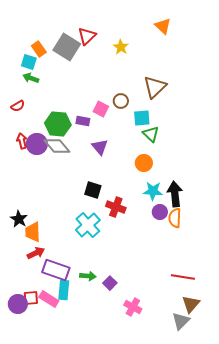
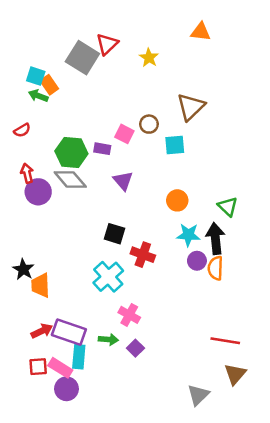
orange triangle: (163, 26) -> (201, 32), turned -36
orange rectangle: (39, 49) -> (49, 85), moved
green triangle: (151, 134) -> (228, 207), moved
purple circle: (37, 144) -> (38, 192), moved
red arrow: (36, 253) -> (42, 331), moved
purple circle: (18, 304) -> (66, 389), moved
pink cross: (133, 307) -> (129, 315), moved
gray triangle: (181, 321) -> (198, 395), moved

